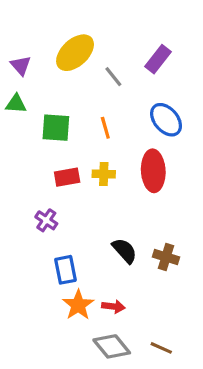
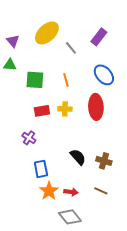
brown line: (161, 348) -> (101, 191), moved

